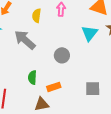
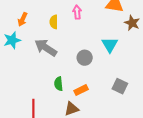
cyan triangle: (89, 33) -> (110, 45), moved
gray square: (93, 89) -> (120, 86), turned 35

